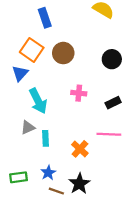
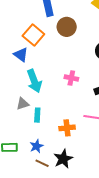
brown circle: (63, 53) -> (67, 27), moved
blue triangle: (20, 73) -> (21, 55), turned -42
orange cross: (80, 149) -> (67, 128), turned 35

